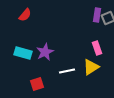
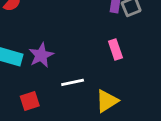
yellow triangle: (91, 67) -> (107, 101), moved

